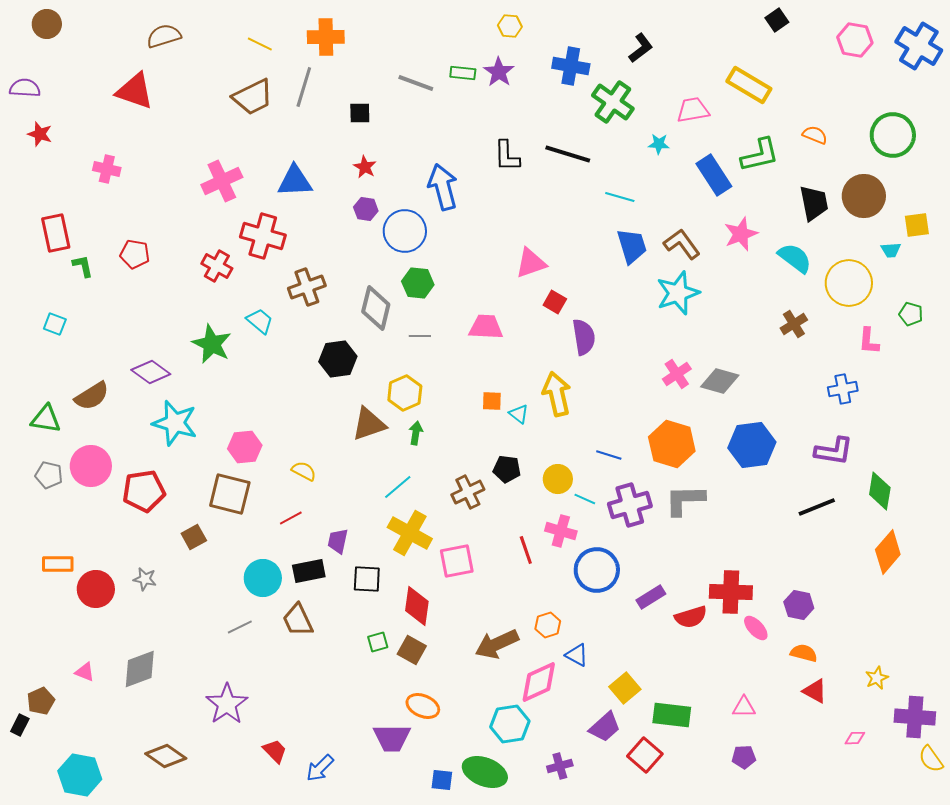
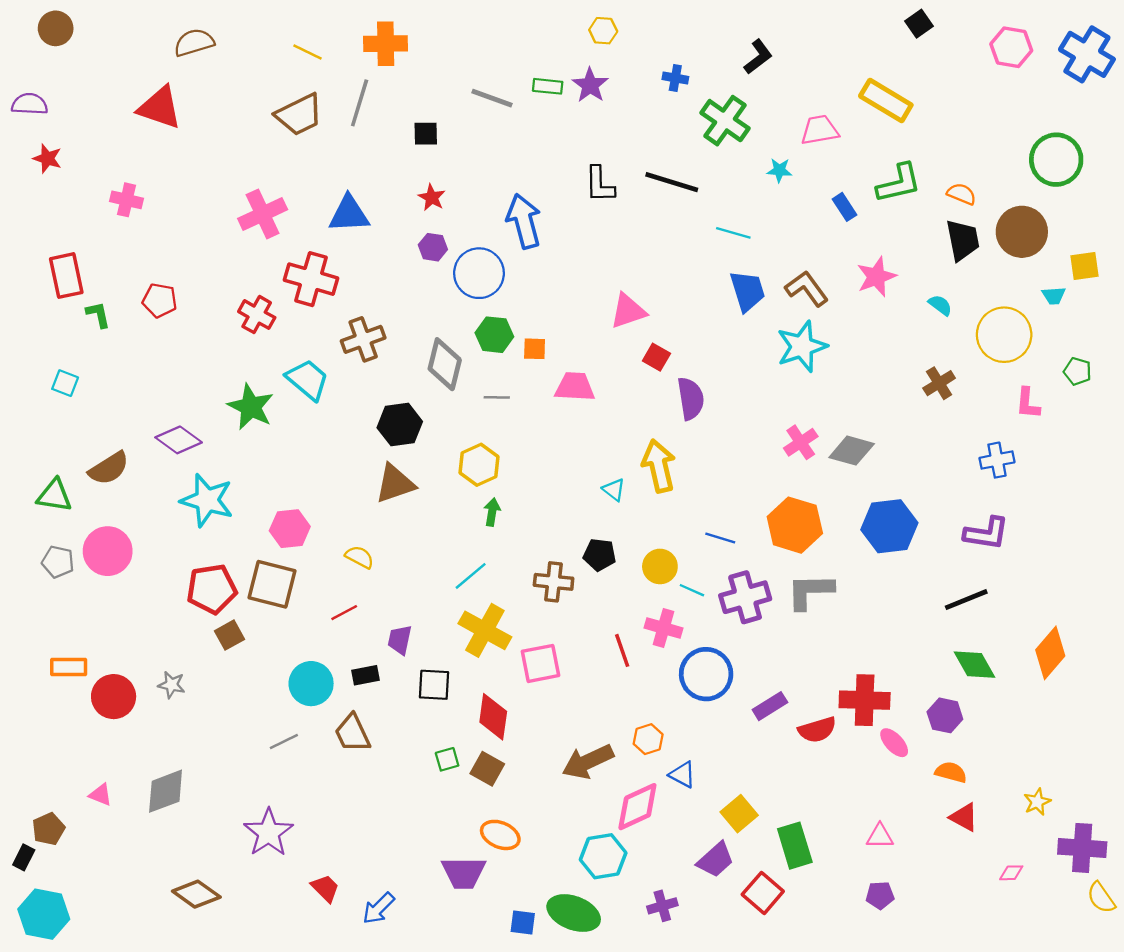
blue cross: (571, 66) -> (675, 78), size x0.6
orange semicircle: (815, 135) -> (962, 194), moved
blue rectangle: (714, 175) -> (844, 207), size x0.6
cyan semicircle: (795, 258) -> (940, 305), size x0.6
cyan trapezoid: (260, 321) -> (308, 380), size x1.4
orange square: (492, 401) -> (535, 349), moved
brown triangle: (369, 424) -> (395, 484), moved
red pentagon: (144, 491) -> (212, 589), moved
green diamond: (880, 491) -> (975, 665), moved, turned -39
brown cross: (468, 492) -> (554, 582), turned 32
black rectangle: (309, 571) -> (365, 675), size x0.7
green rectangle: (672, 715) -> (795, 846), turned 66
cyan hexagon: (80, 775) -> (44, 914), moved

